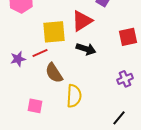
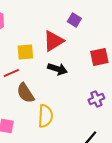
yellow square: (54, 32) -> (25, 52), size x0.7

